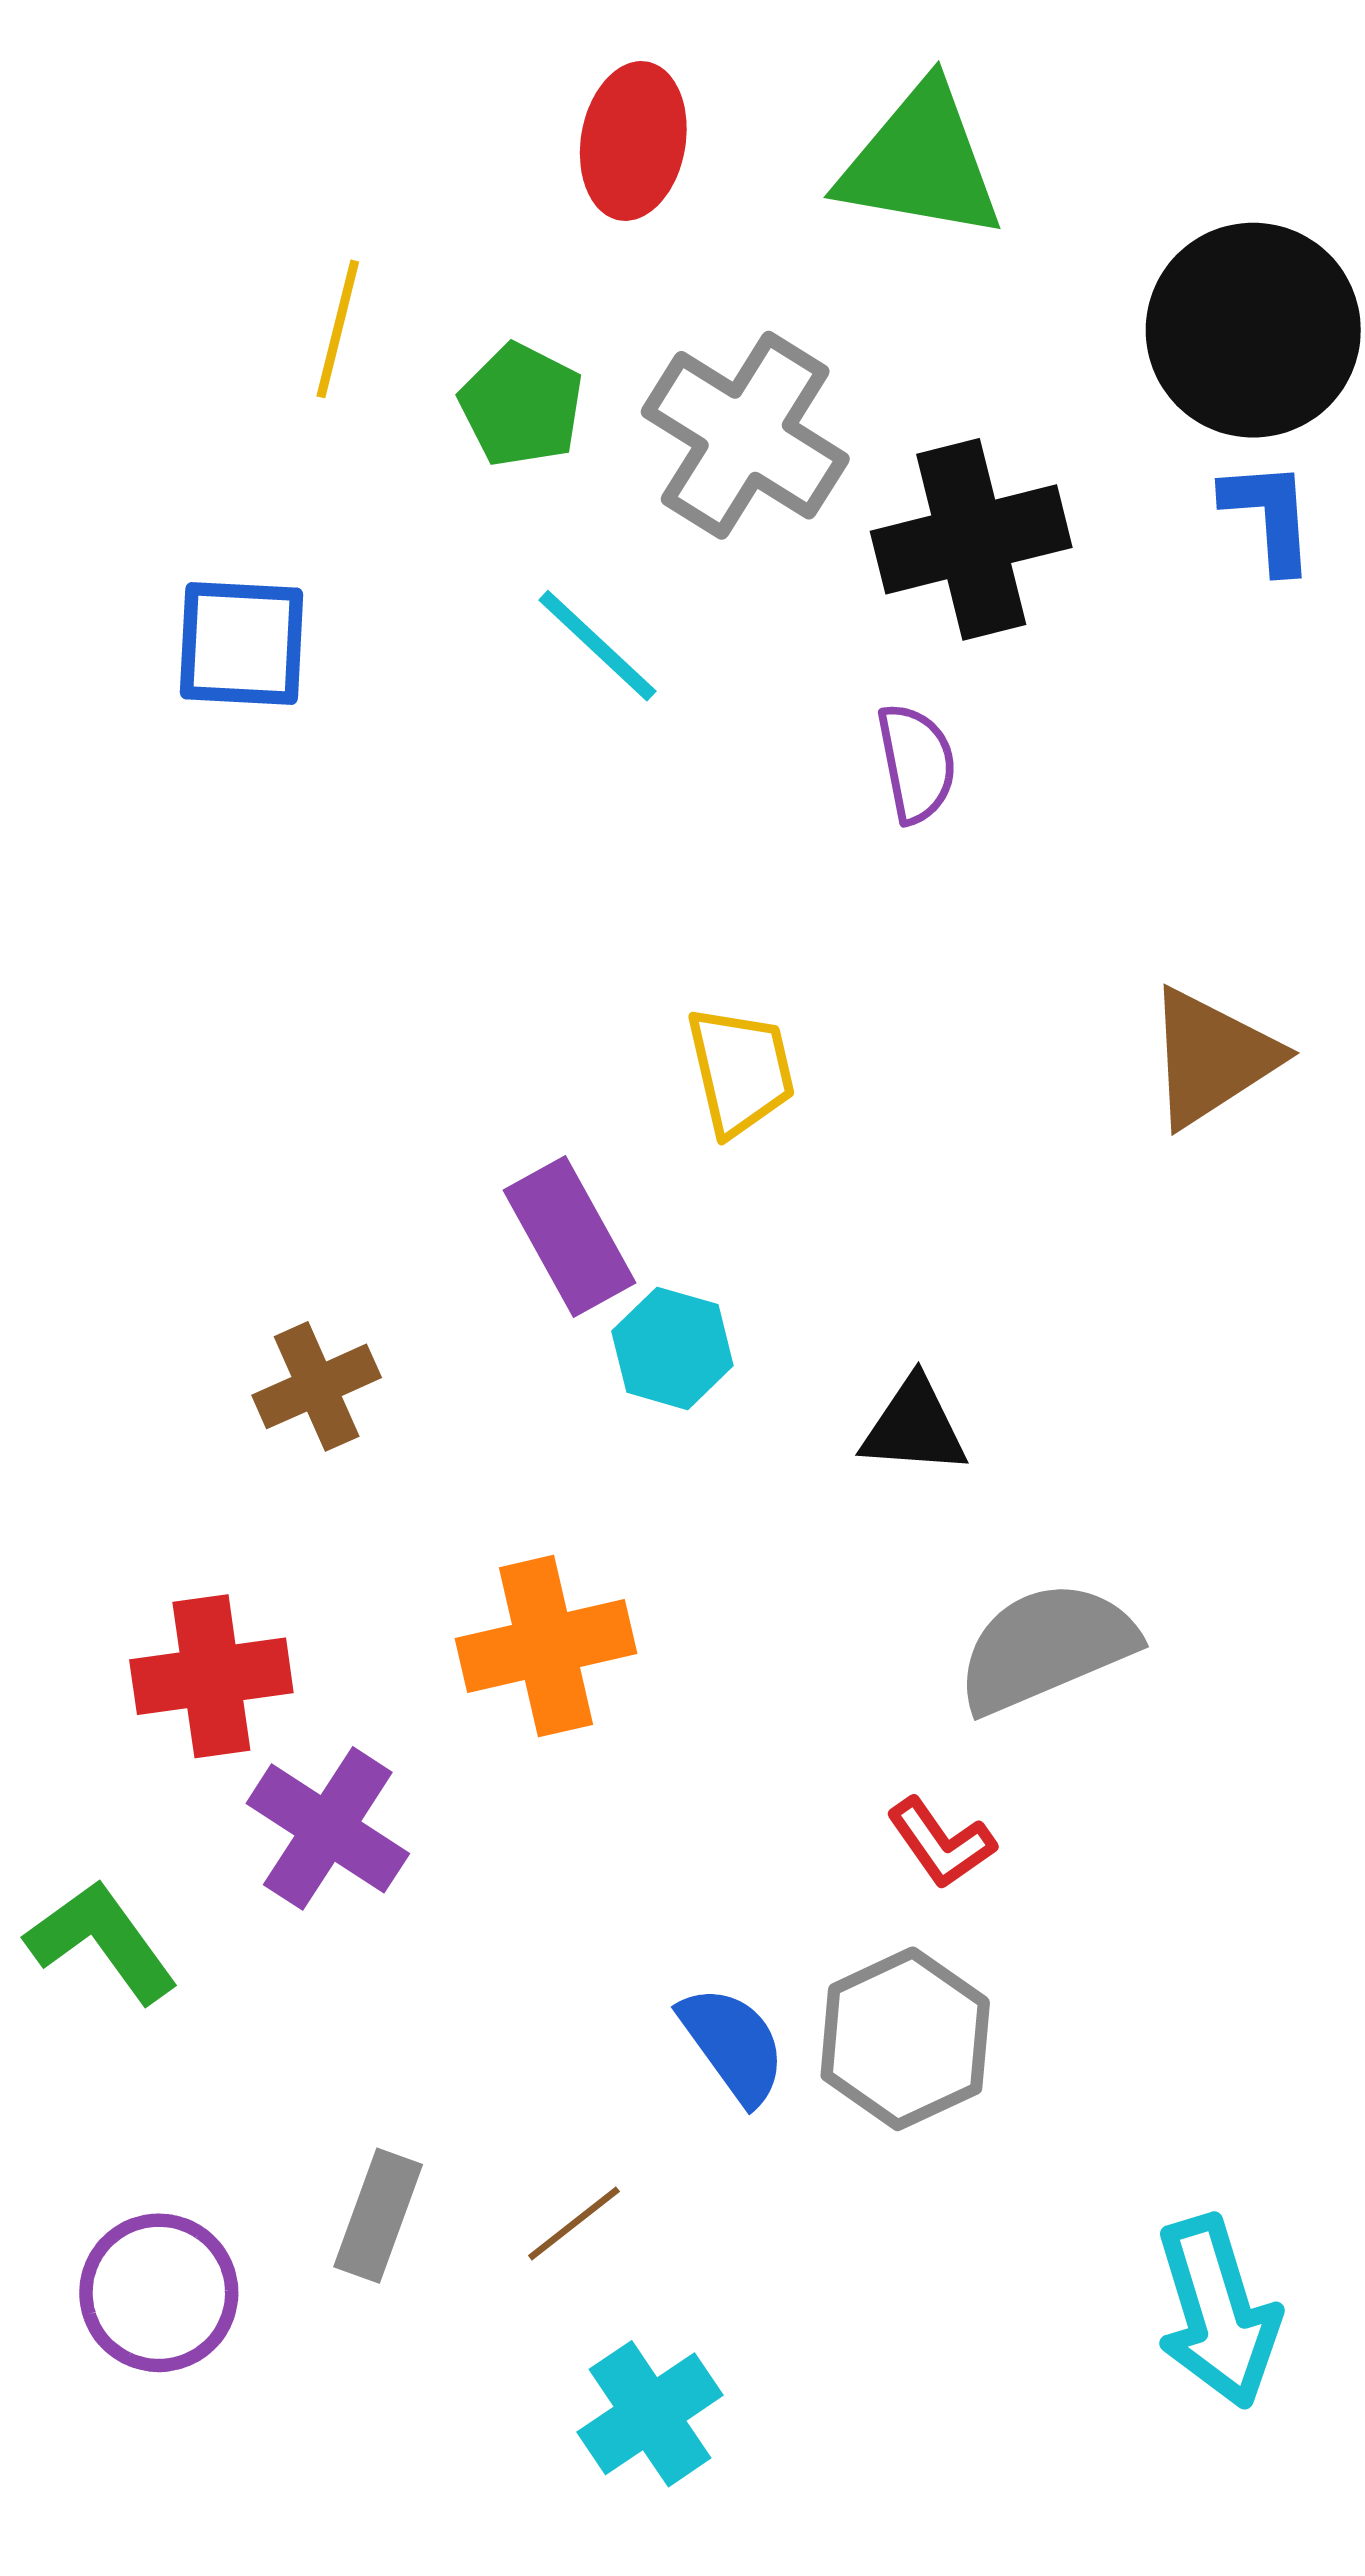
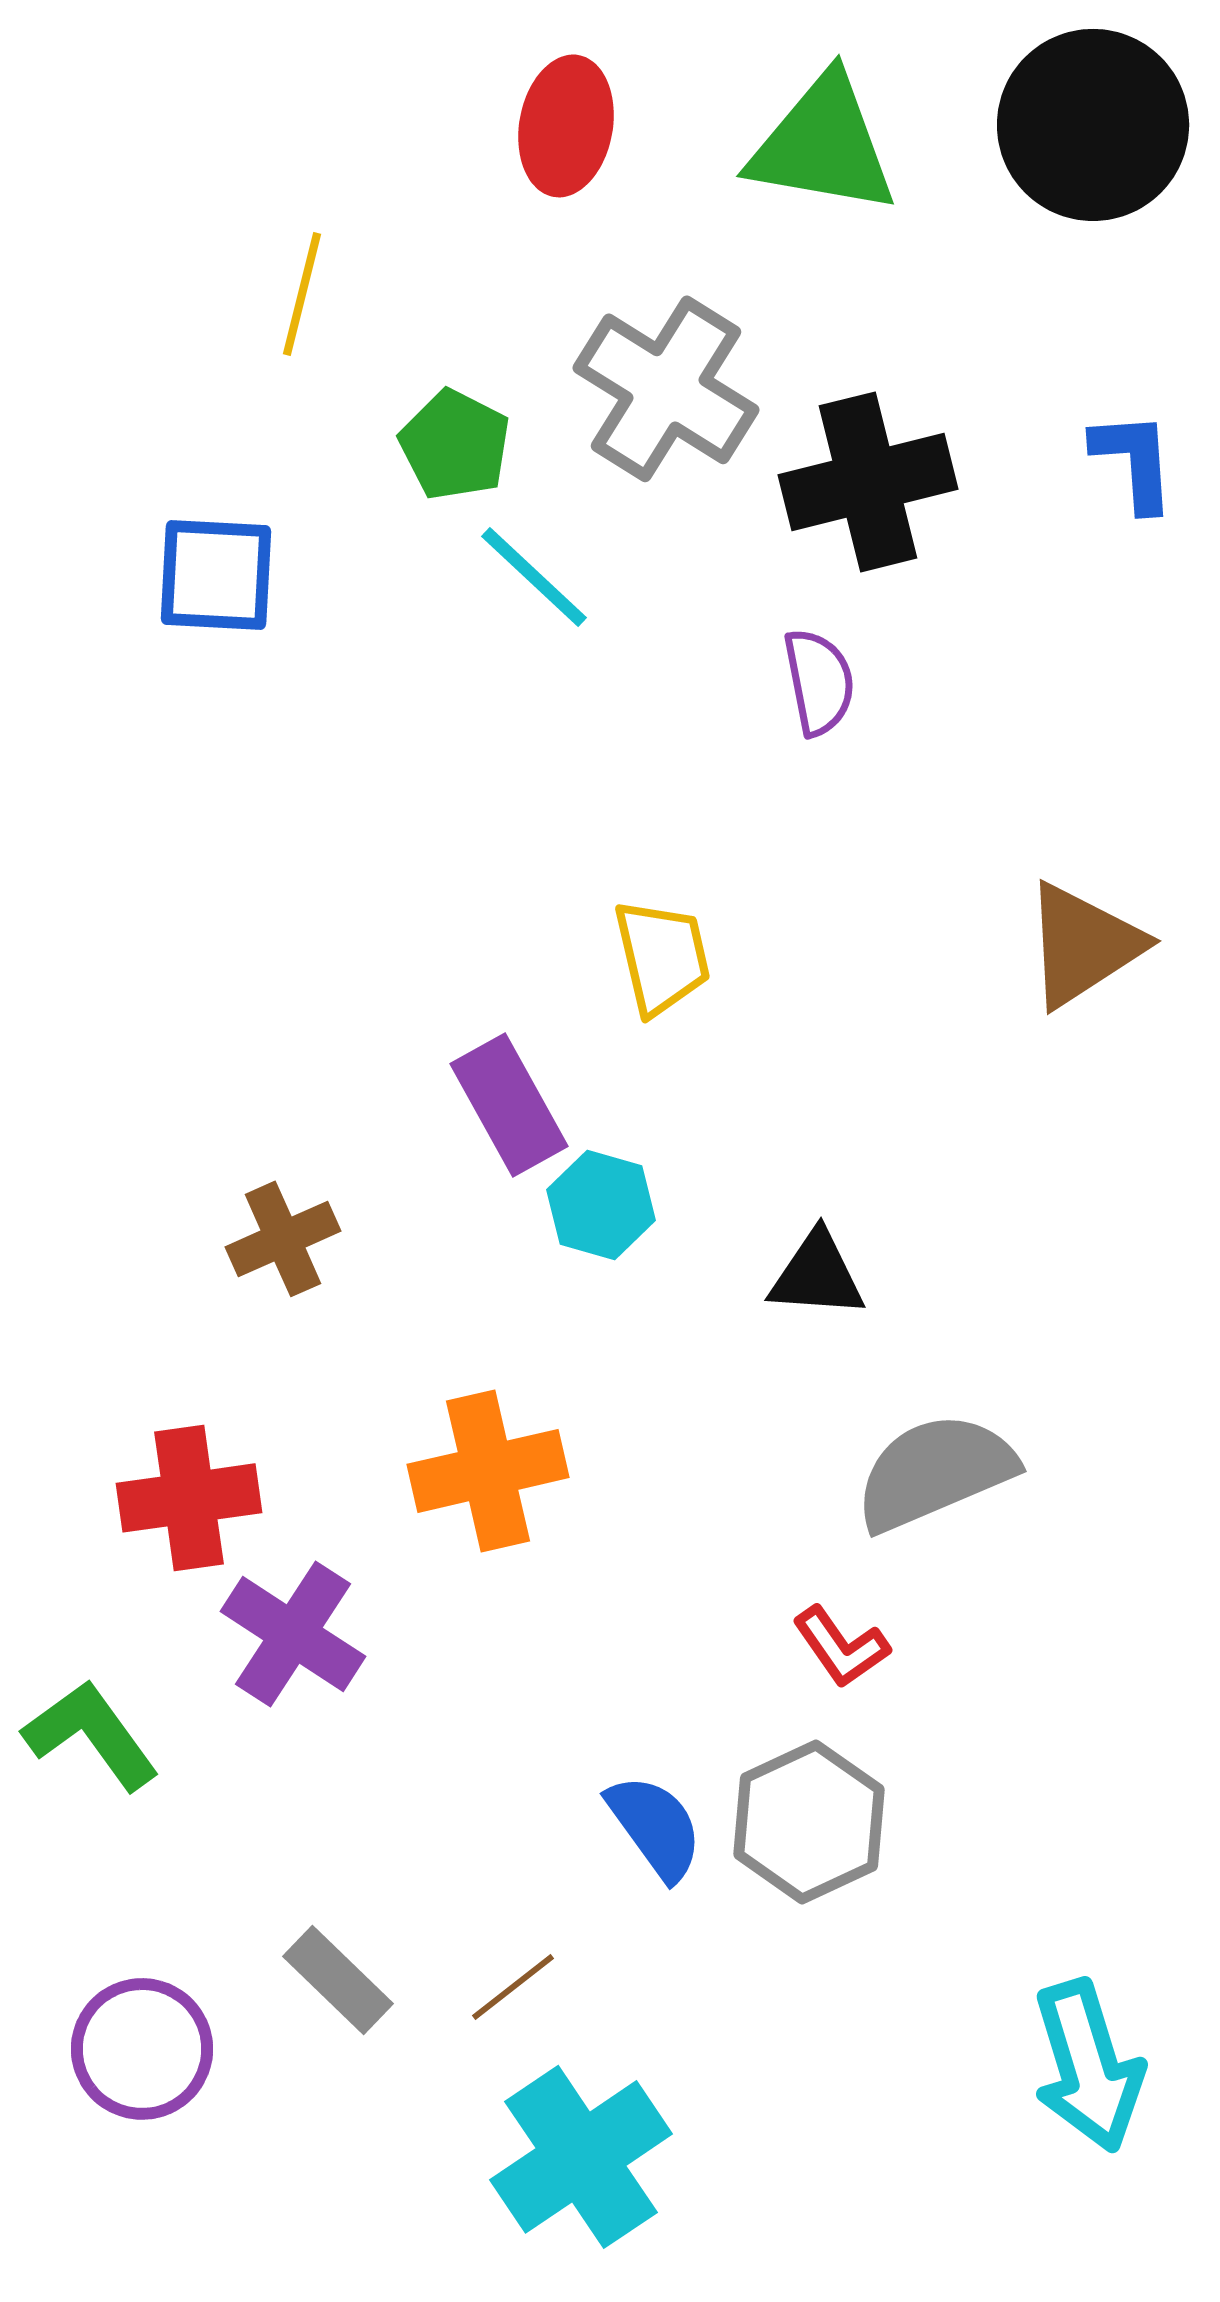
black circle: (1253, 330) -> (1093, 125), moved
green pentagon: (521, 405) -> (455, 445), moved
gray rectangle: (378, 2216) -> (338, 1980), turned -66
cyan cross: (650, 2414) -> (581, 2157), size x1.4

